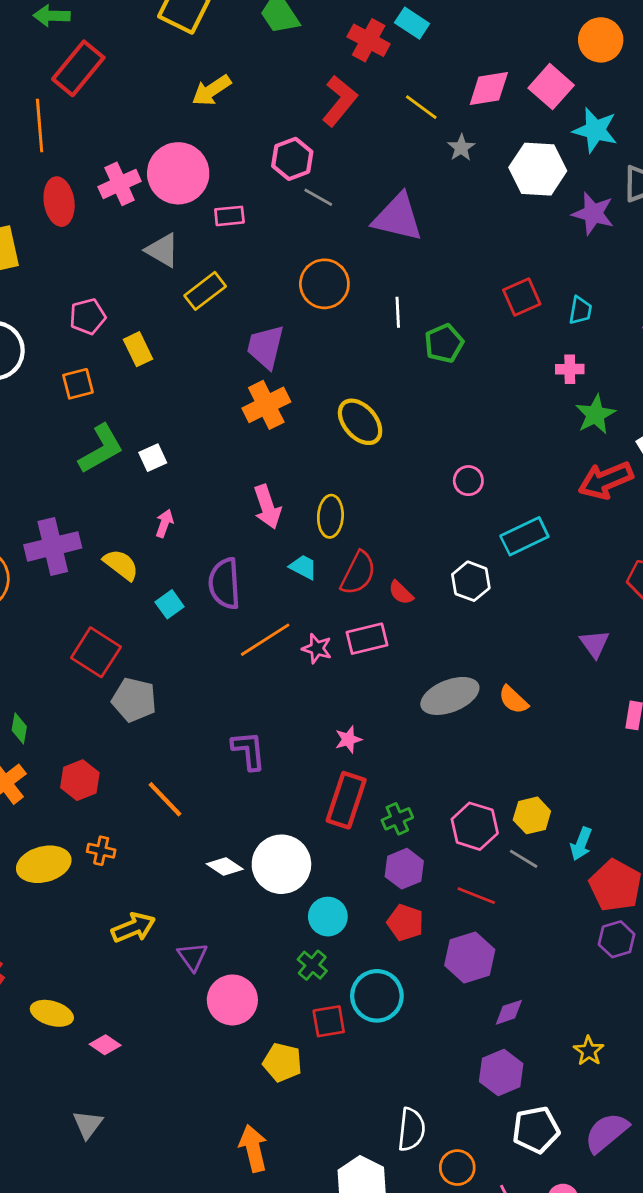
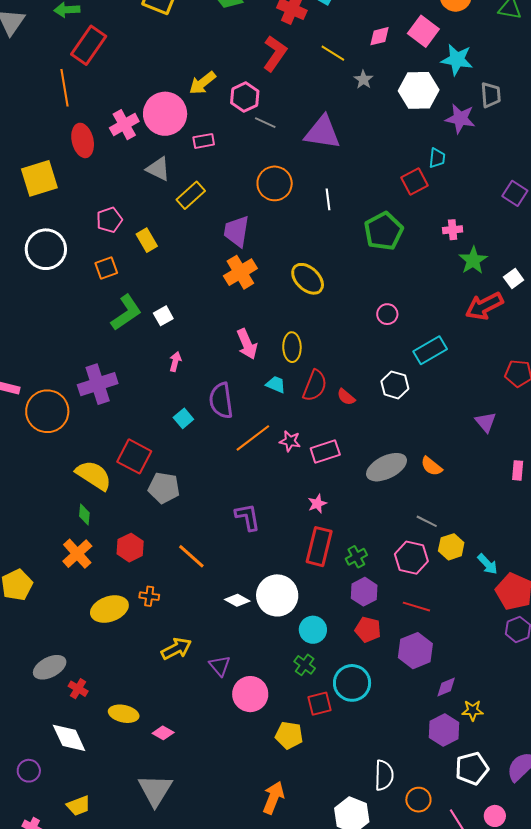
pink diamond: (489, 88) -> (379, 36), size x0.7
yellow arrow: (211, 90) -> (202, 83), moved
cyan trapezoid: (580, 310) -> (437, 158), moved
green pentagon: (444, 343) -> (384, 231), moved, size x1.4
yellow semicircle: (121, 565) -> (94, 475), moved, size x1.4
pink rectangle: (367, 639) -> (325, 451), moved
cyan arrow: (581, 844) -> (488, 564), turned -60
gray line: (524, 859) -> (427, 521), moved
yellow star: (589, 1051) -> (473, 710), moved, turned -30
gray triangle: (88, 1124) -> (155, 790), size x1.6
orange arrow: (253, 1148) -> (273, 798), turned 40

